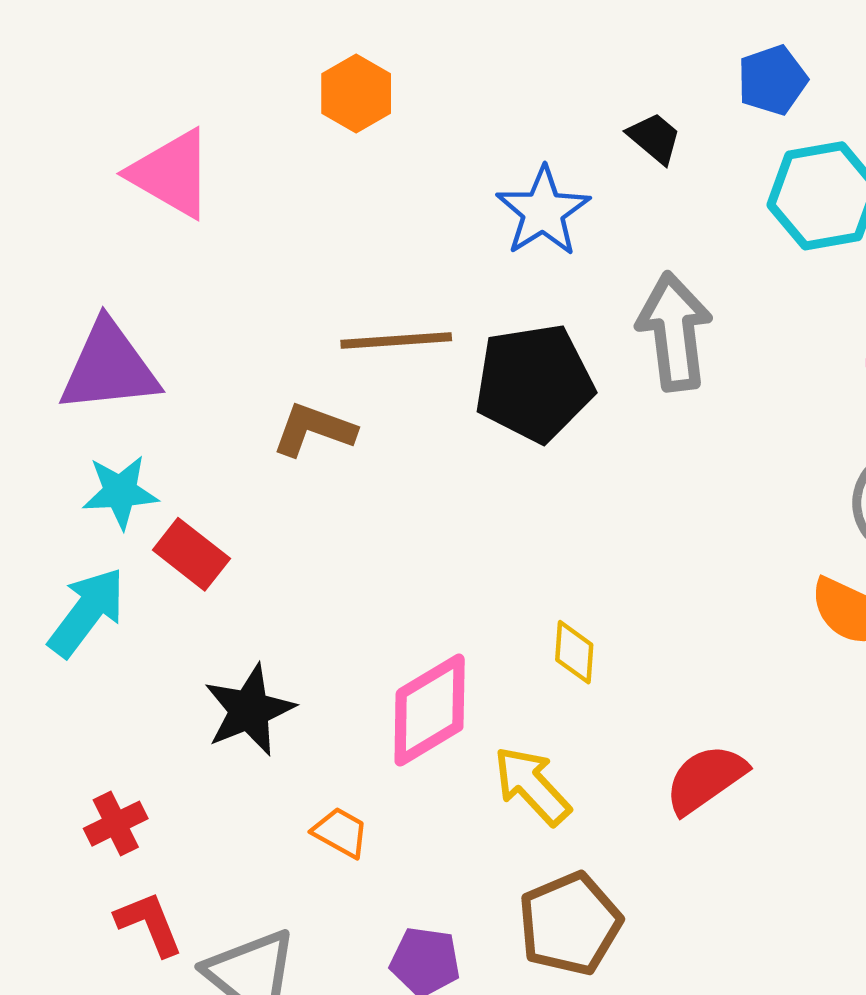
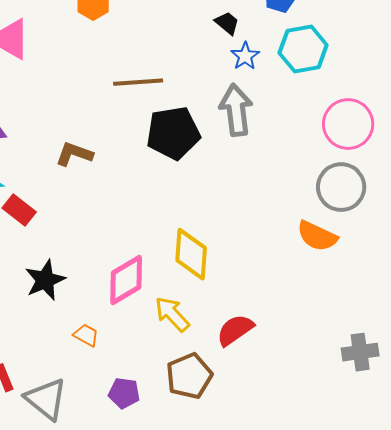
blue star: (543, 211) -> (245, 56), moved, size x0.7
brown line: (396, 341) -> (138, 82), moved
yellow diamond: (574, 652) -> (191, 254), size x1.8
red semicircle: (706, 779) -> (235, 330), moved

